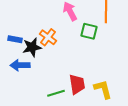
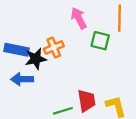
orange cross: (48, 37) -> (54, 47), turned 30
blue rectangle: (15, 39) -> (17, 50), size x1.5

